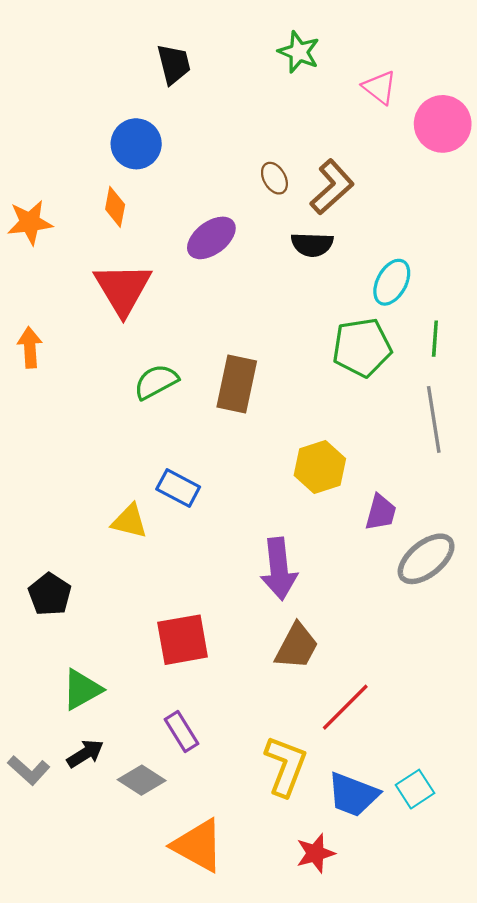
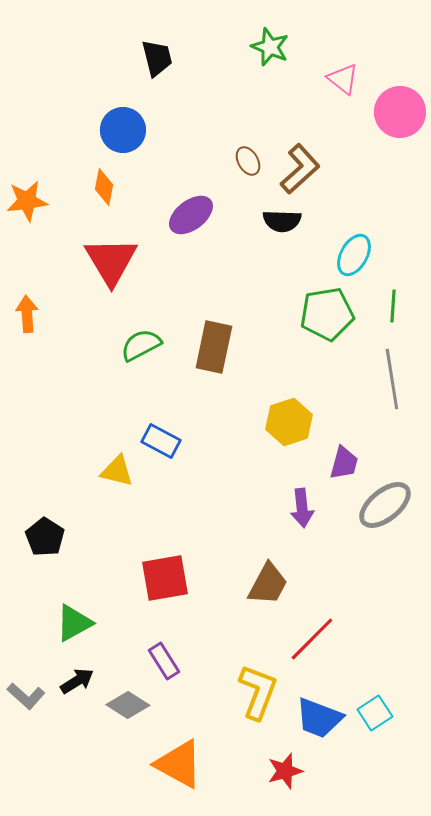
purple arrow: (279, 569) -> (302, 508), moved, size x0.7

